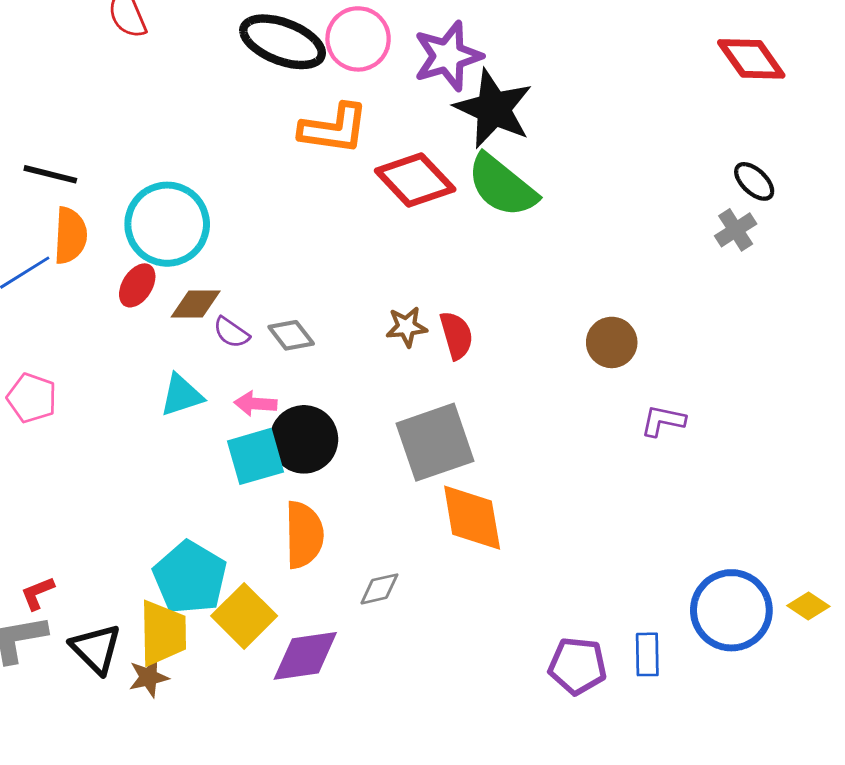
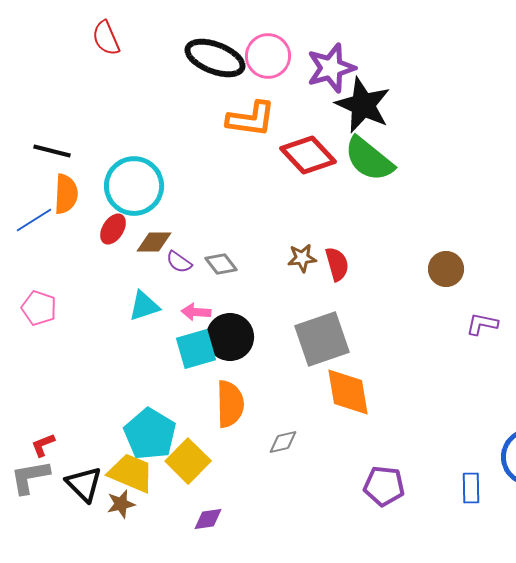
yellow trapezoid: (163, 633) -> (131, 473), turned -66
purple diamond: (305, 656) -> (208, 519), moved, size x0.6
purple pentagon: (577, 666) -> (384, 486), moved

